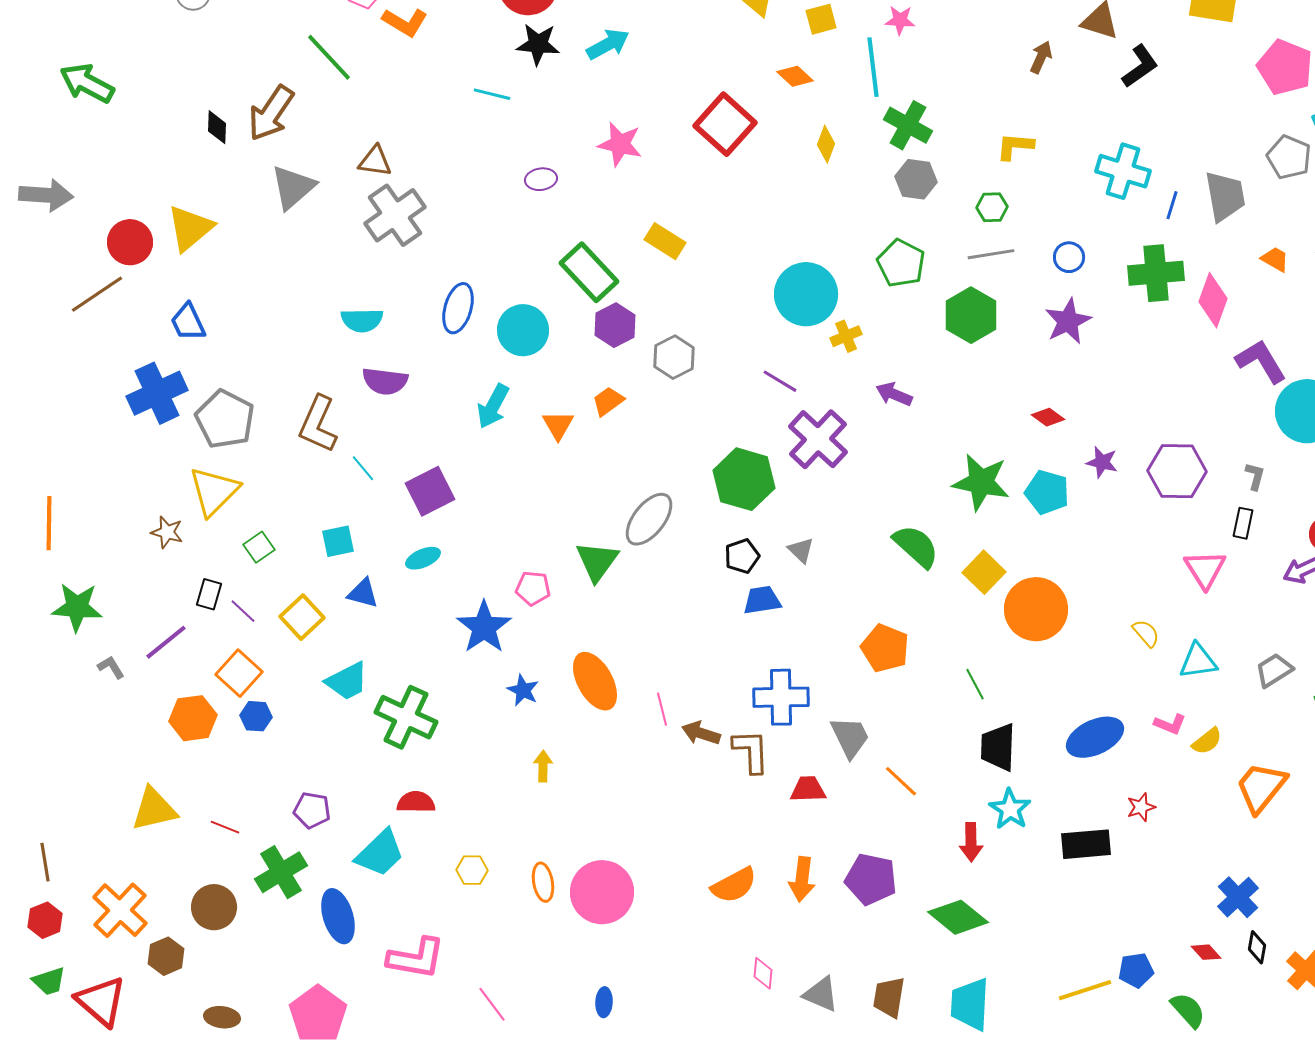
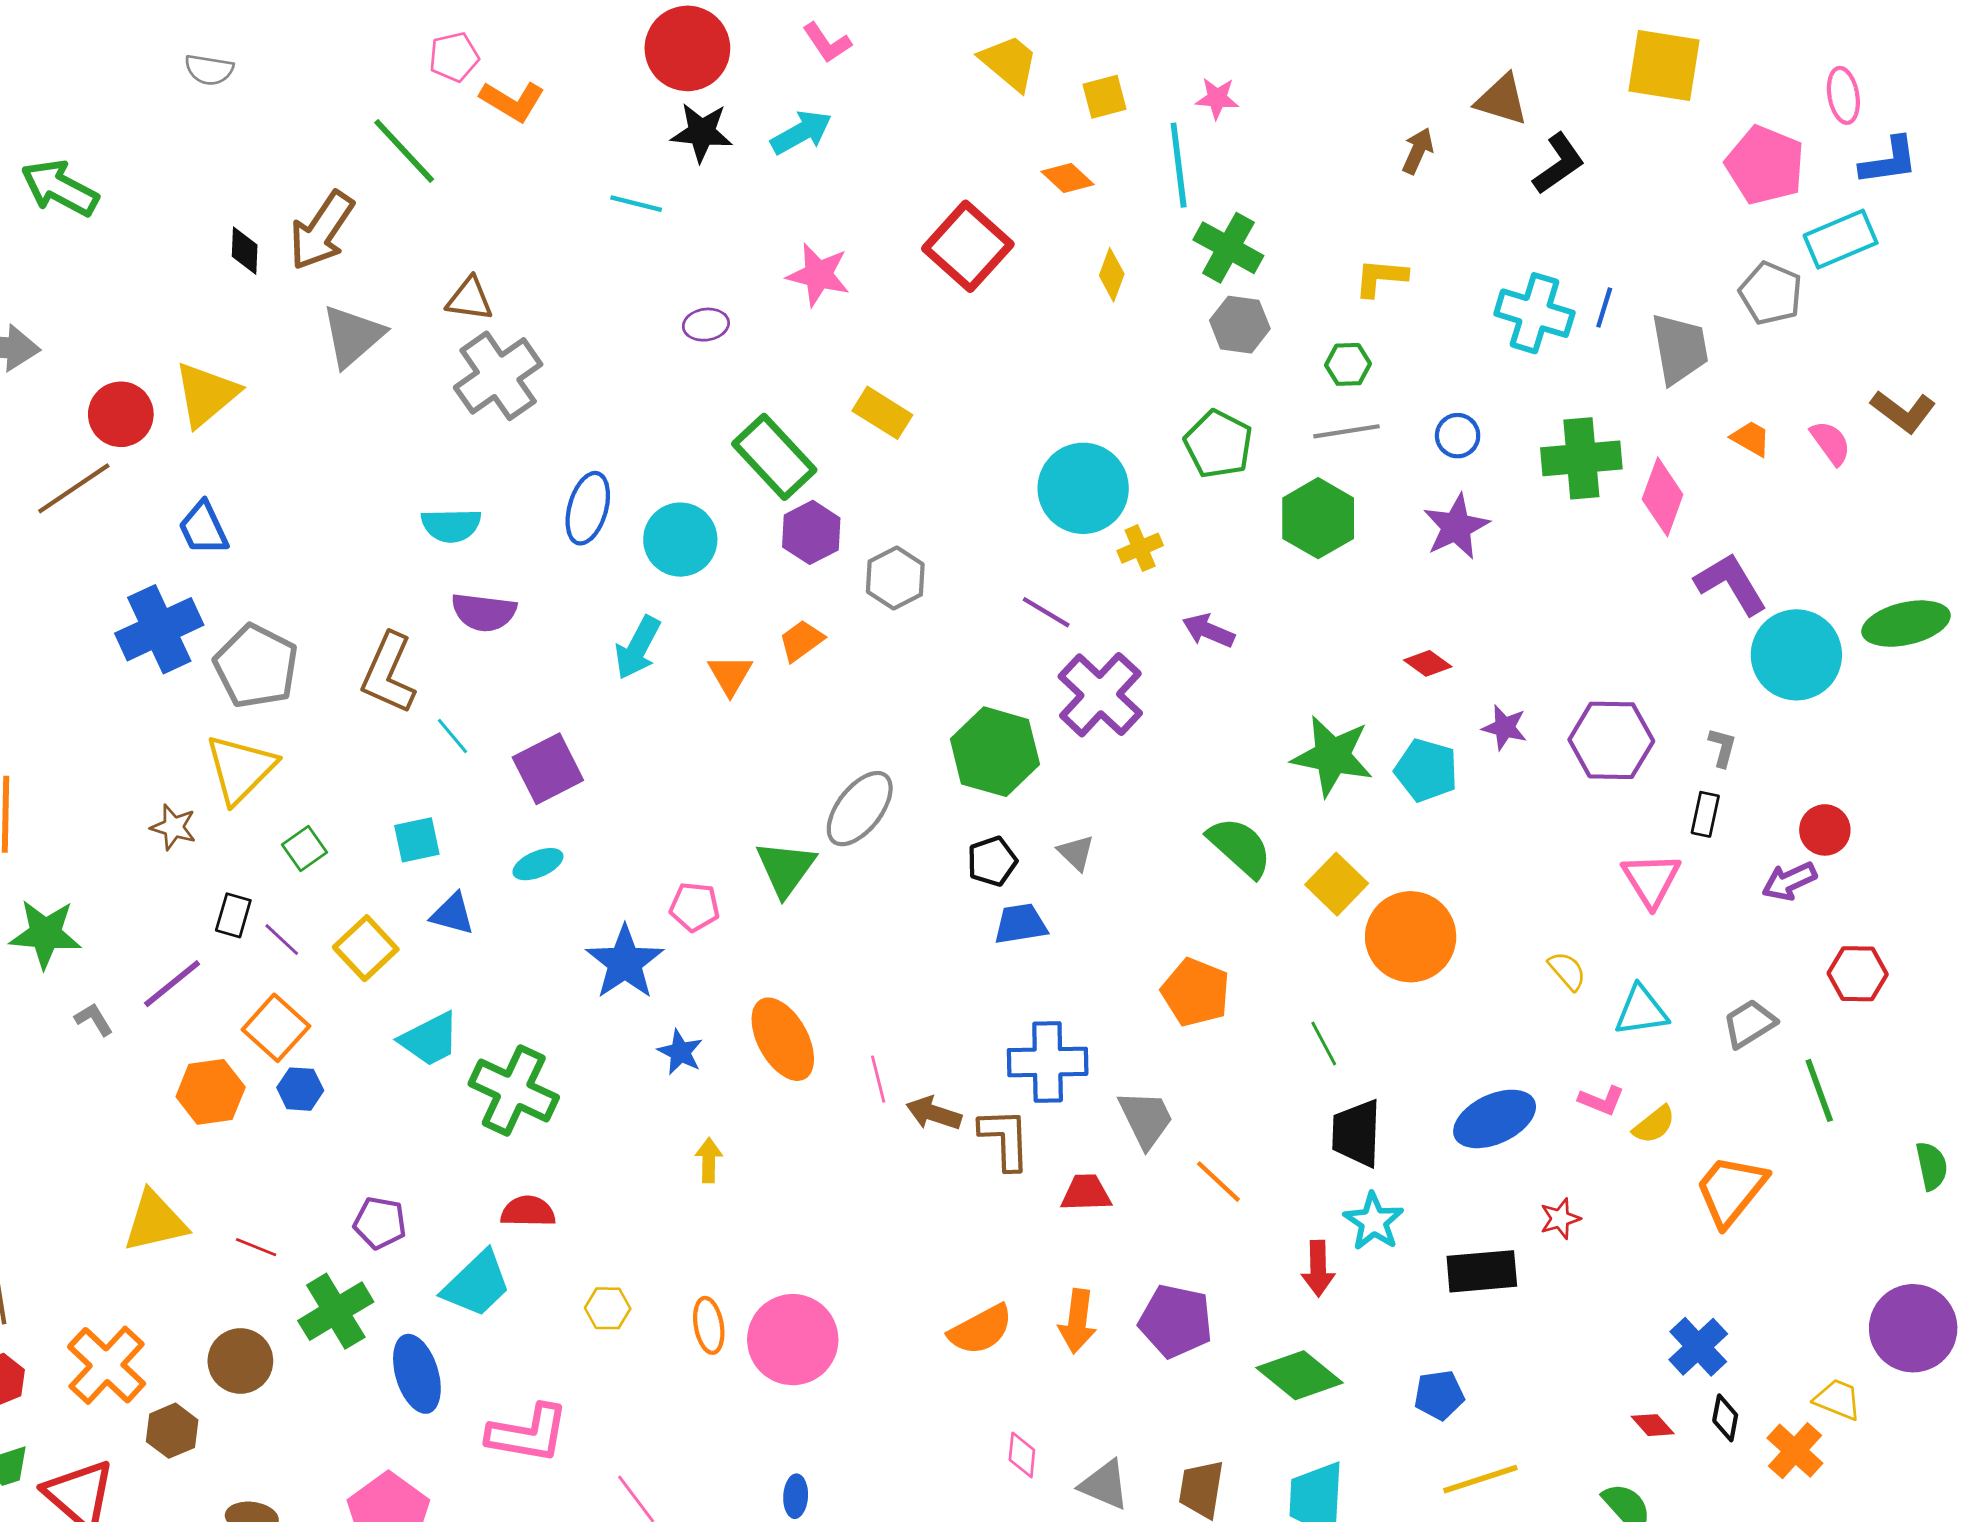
blue line: (1172, 205) -> (1604, 307), moved
blue pentagon: (1136, 970) -> (1439, 1395), moved

